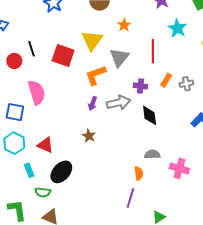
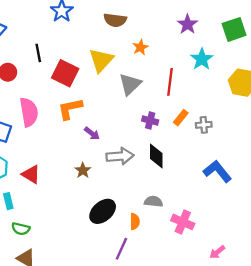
black line: (31, 49) -> (38, 53), moved
orange L-shape: (96, 75) -> (70, 109), moved
purple arrow: (93, 103) -> (92, 133), turned -80
gray arrow: (119, 103) -> (120, 156), moved
black ellipse: (61, 172) -> (103, 211), moved

